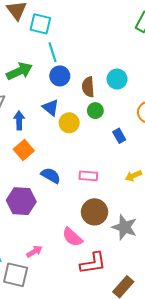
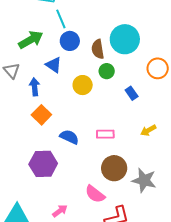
cyan circle: (117, 79) -> (125, 39), size x1.5
blue triangle: (51, 108) -> (54, 65), moved

